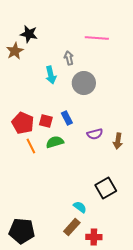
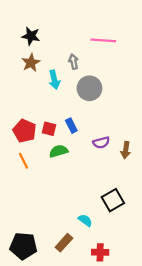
brown star: (15, 51) -> (31, 63), moved
orange line: (31, 146) -> (23, 161), moved
brown rectangle: (72, 227) -> (64, 243), moved

